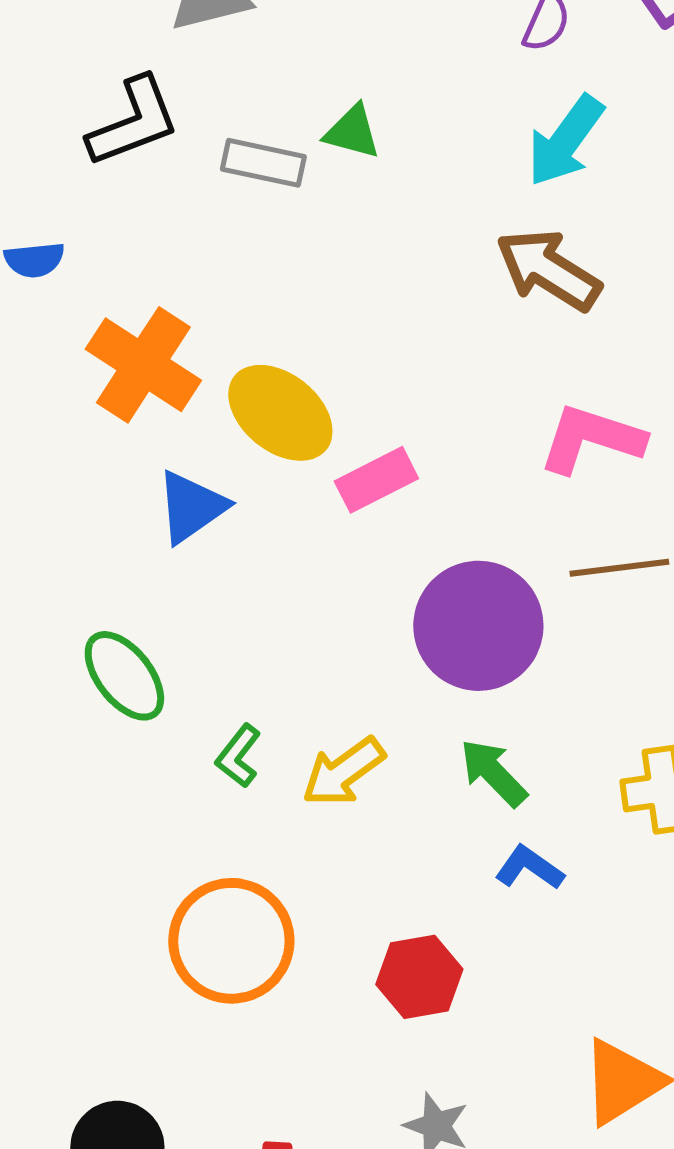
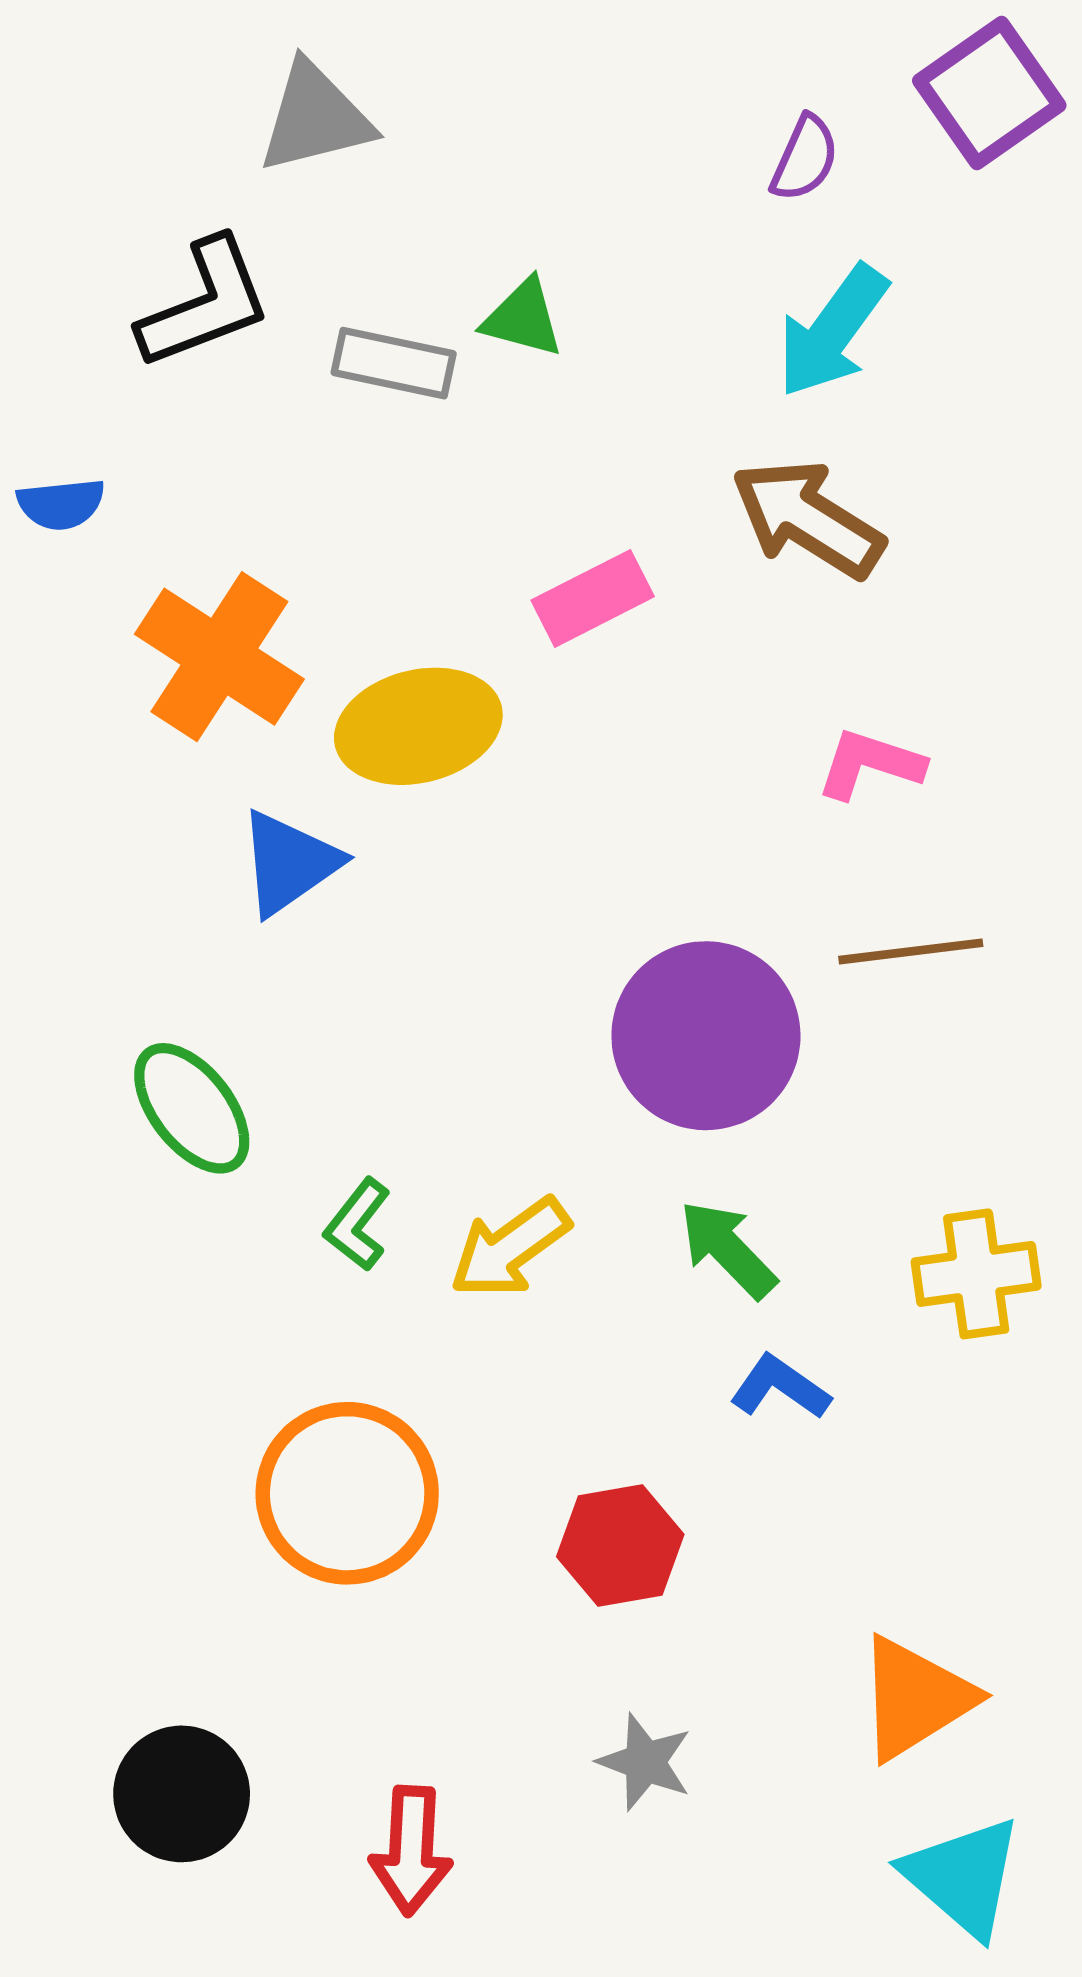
yellow ellipse: (280, 413) -> (418, 726), turned -53
pink L-shape: (591, 439) -> (870, 764), size x0.7
pink rectangle: (376, 480) -> (593, 598), moved

